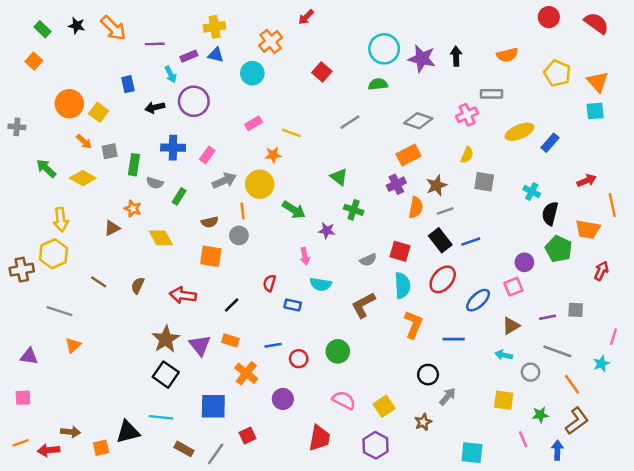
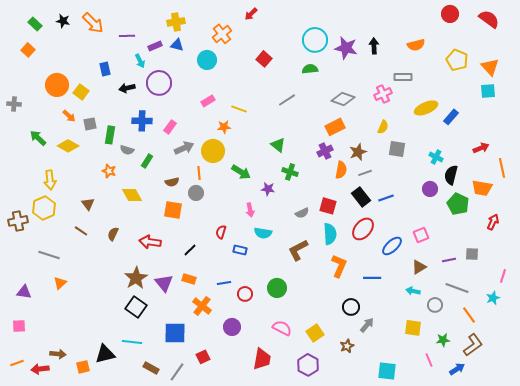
brown triangle: (112, 228) -> (88, 204), moved, turned -40
purple circle: (524, 262) -> (430, 189), moved
blue arrow: (557, 450) -> (457, 369), turned 56

